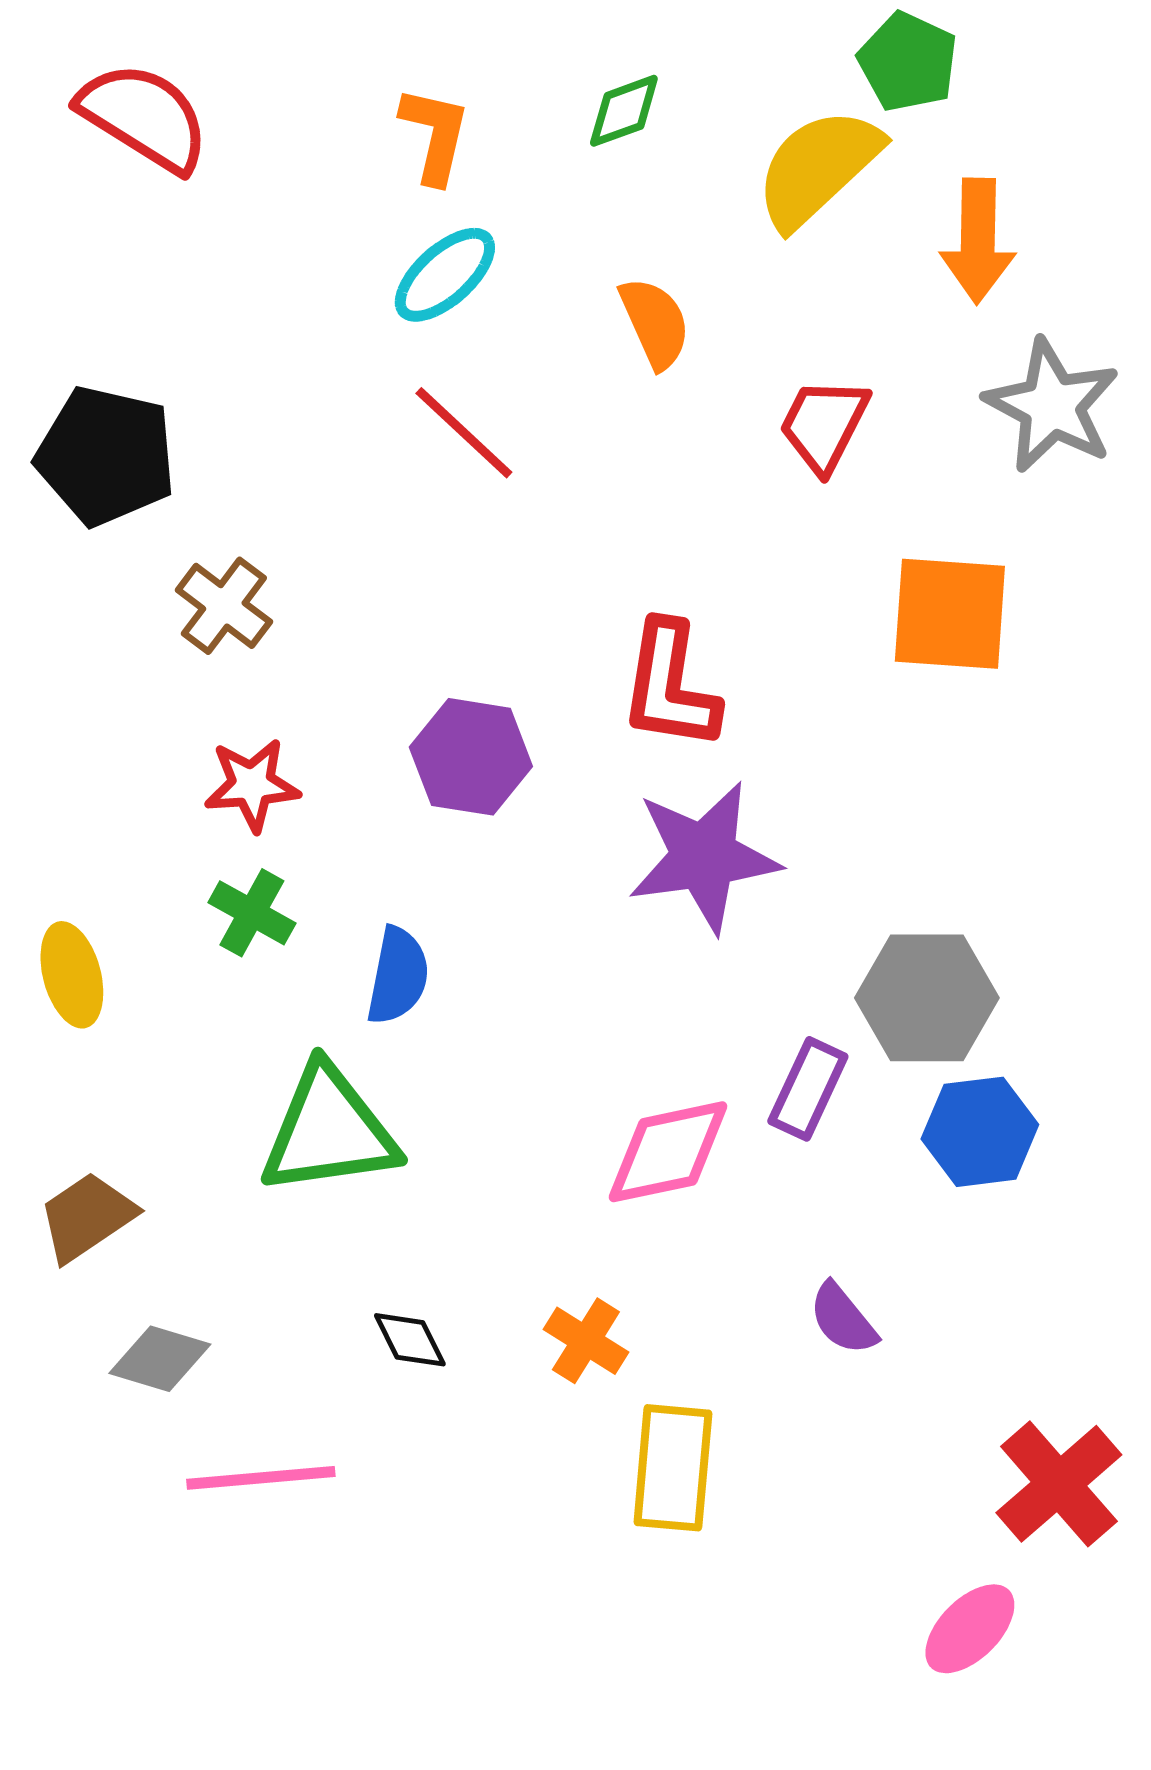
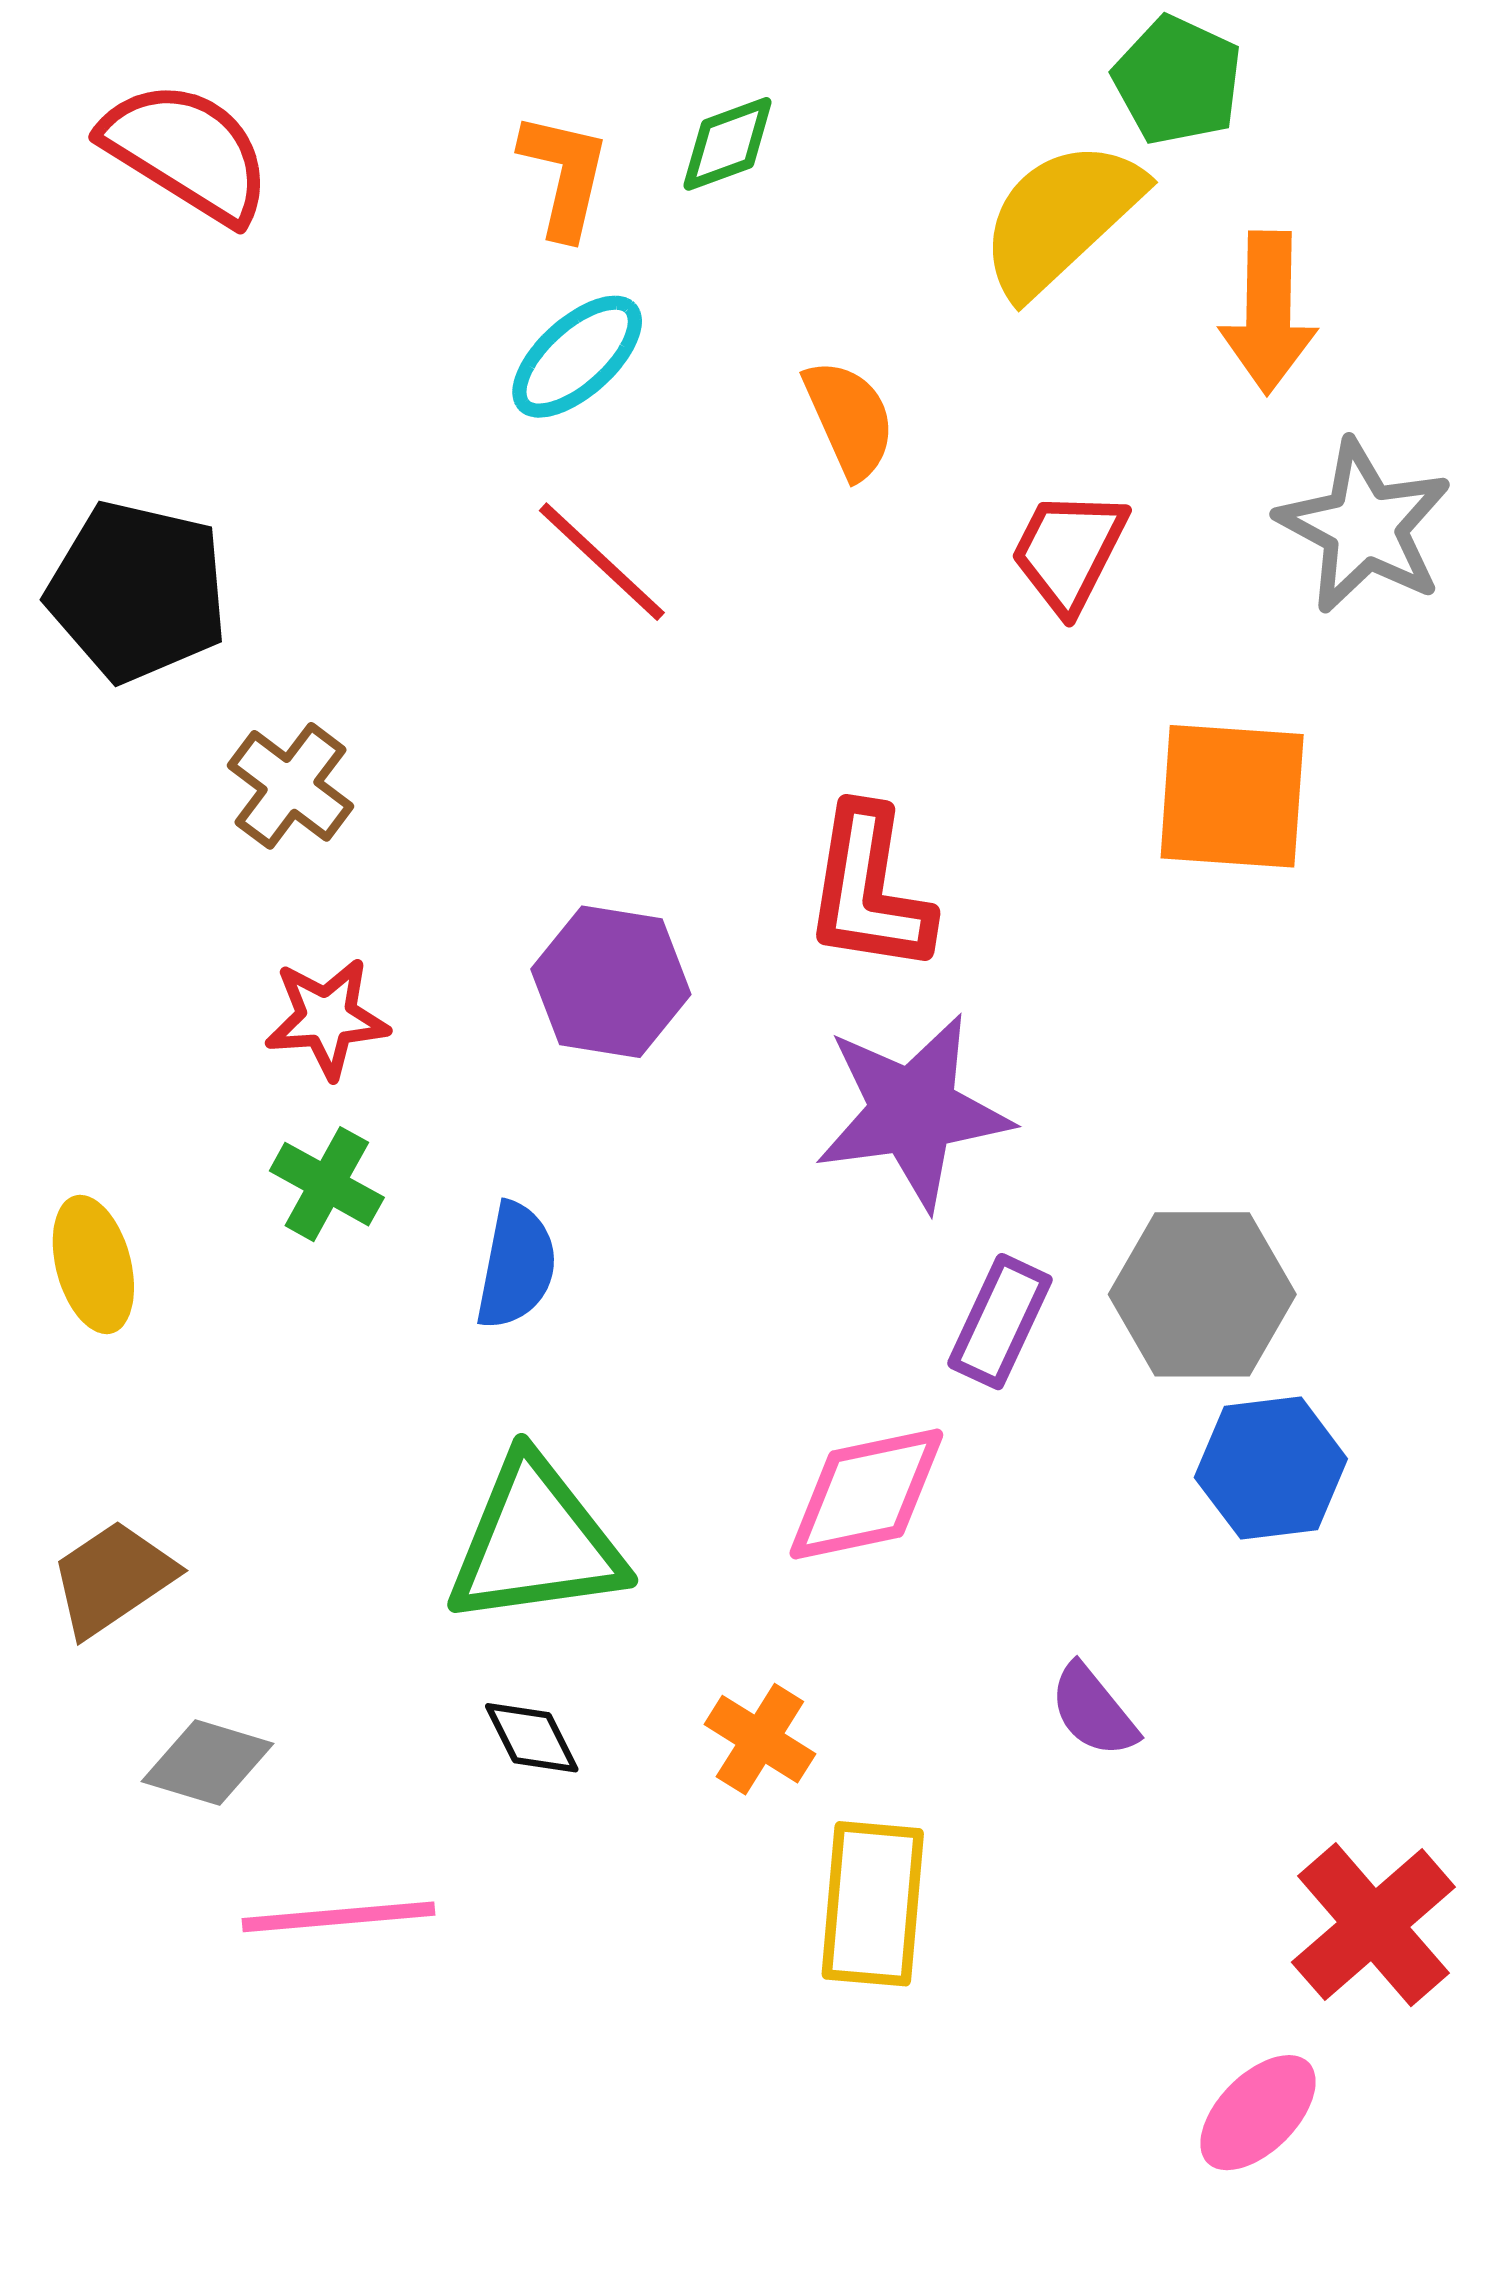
green diamond: (624, 111) -> (728, 144), moved
purple rectangle: (808, 1089) -> (1000, 1322), moved
green triangle: (329, 1131) -> (536, 1542), moved

